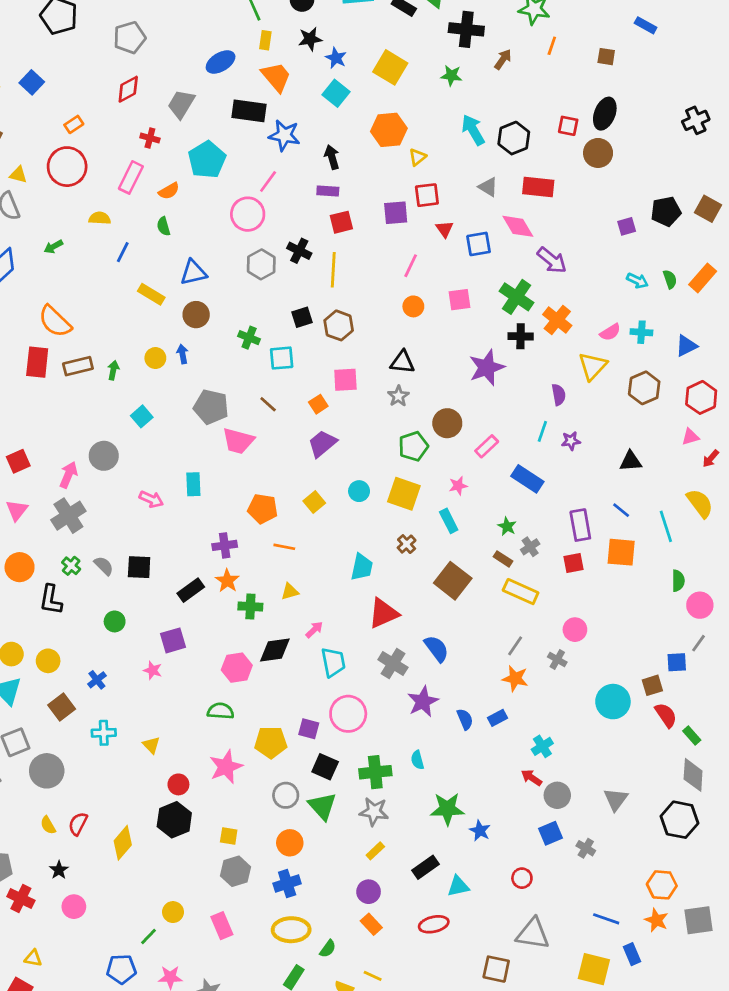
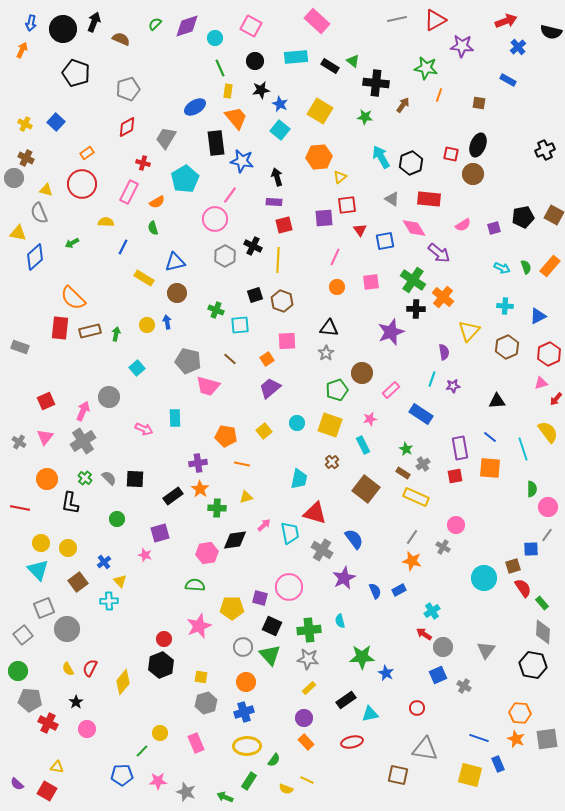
black rectangle: (249, 111) -> (216, 143), turned 75
pink semicircle: (610, 332) -> (463, 225), moved
red triangle: (383, 613) -> (315, 513), turned 40
cyan trapezoid: (333, 662) -> (290, 533), moved
yellow triangle: (151, 745) -> (120, 581), moved

